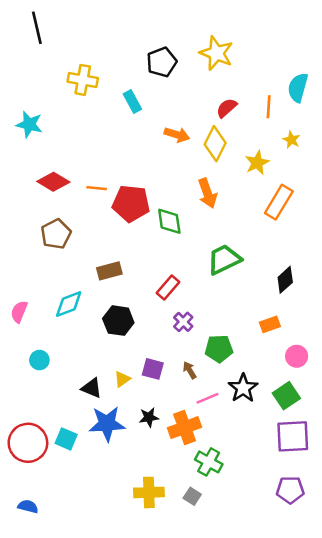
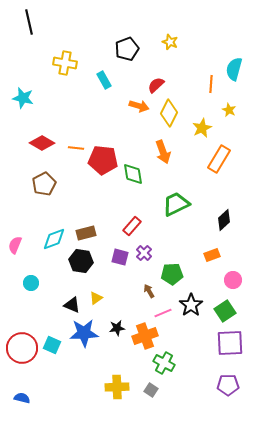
yellow star: (216, 53) -> (170, 42), size x0.6
red semicircle: (227, 108) -> (156, 85), moved
brown rectangle: (109, 271) -> (86, 233), moved
black hexagon: (118, 321) -> (81, 261), moved
purple square: (153, 369) -> (120, 257), moved

